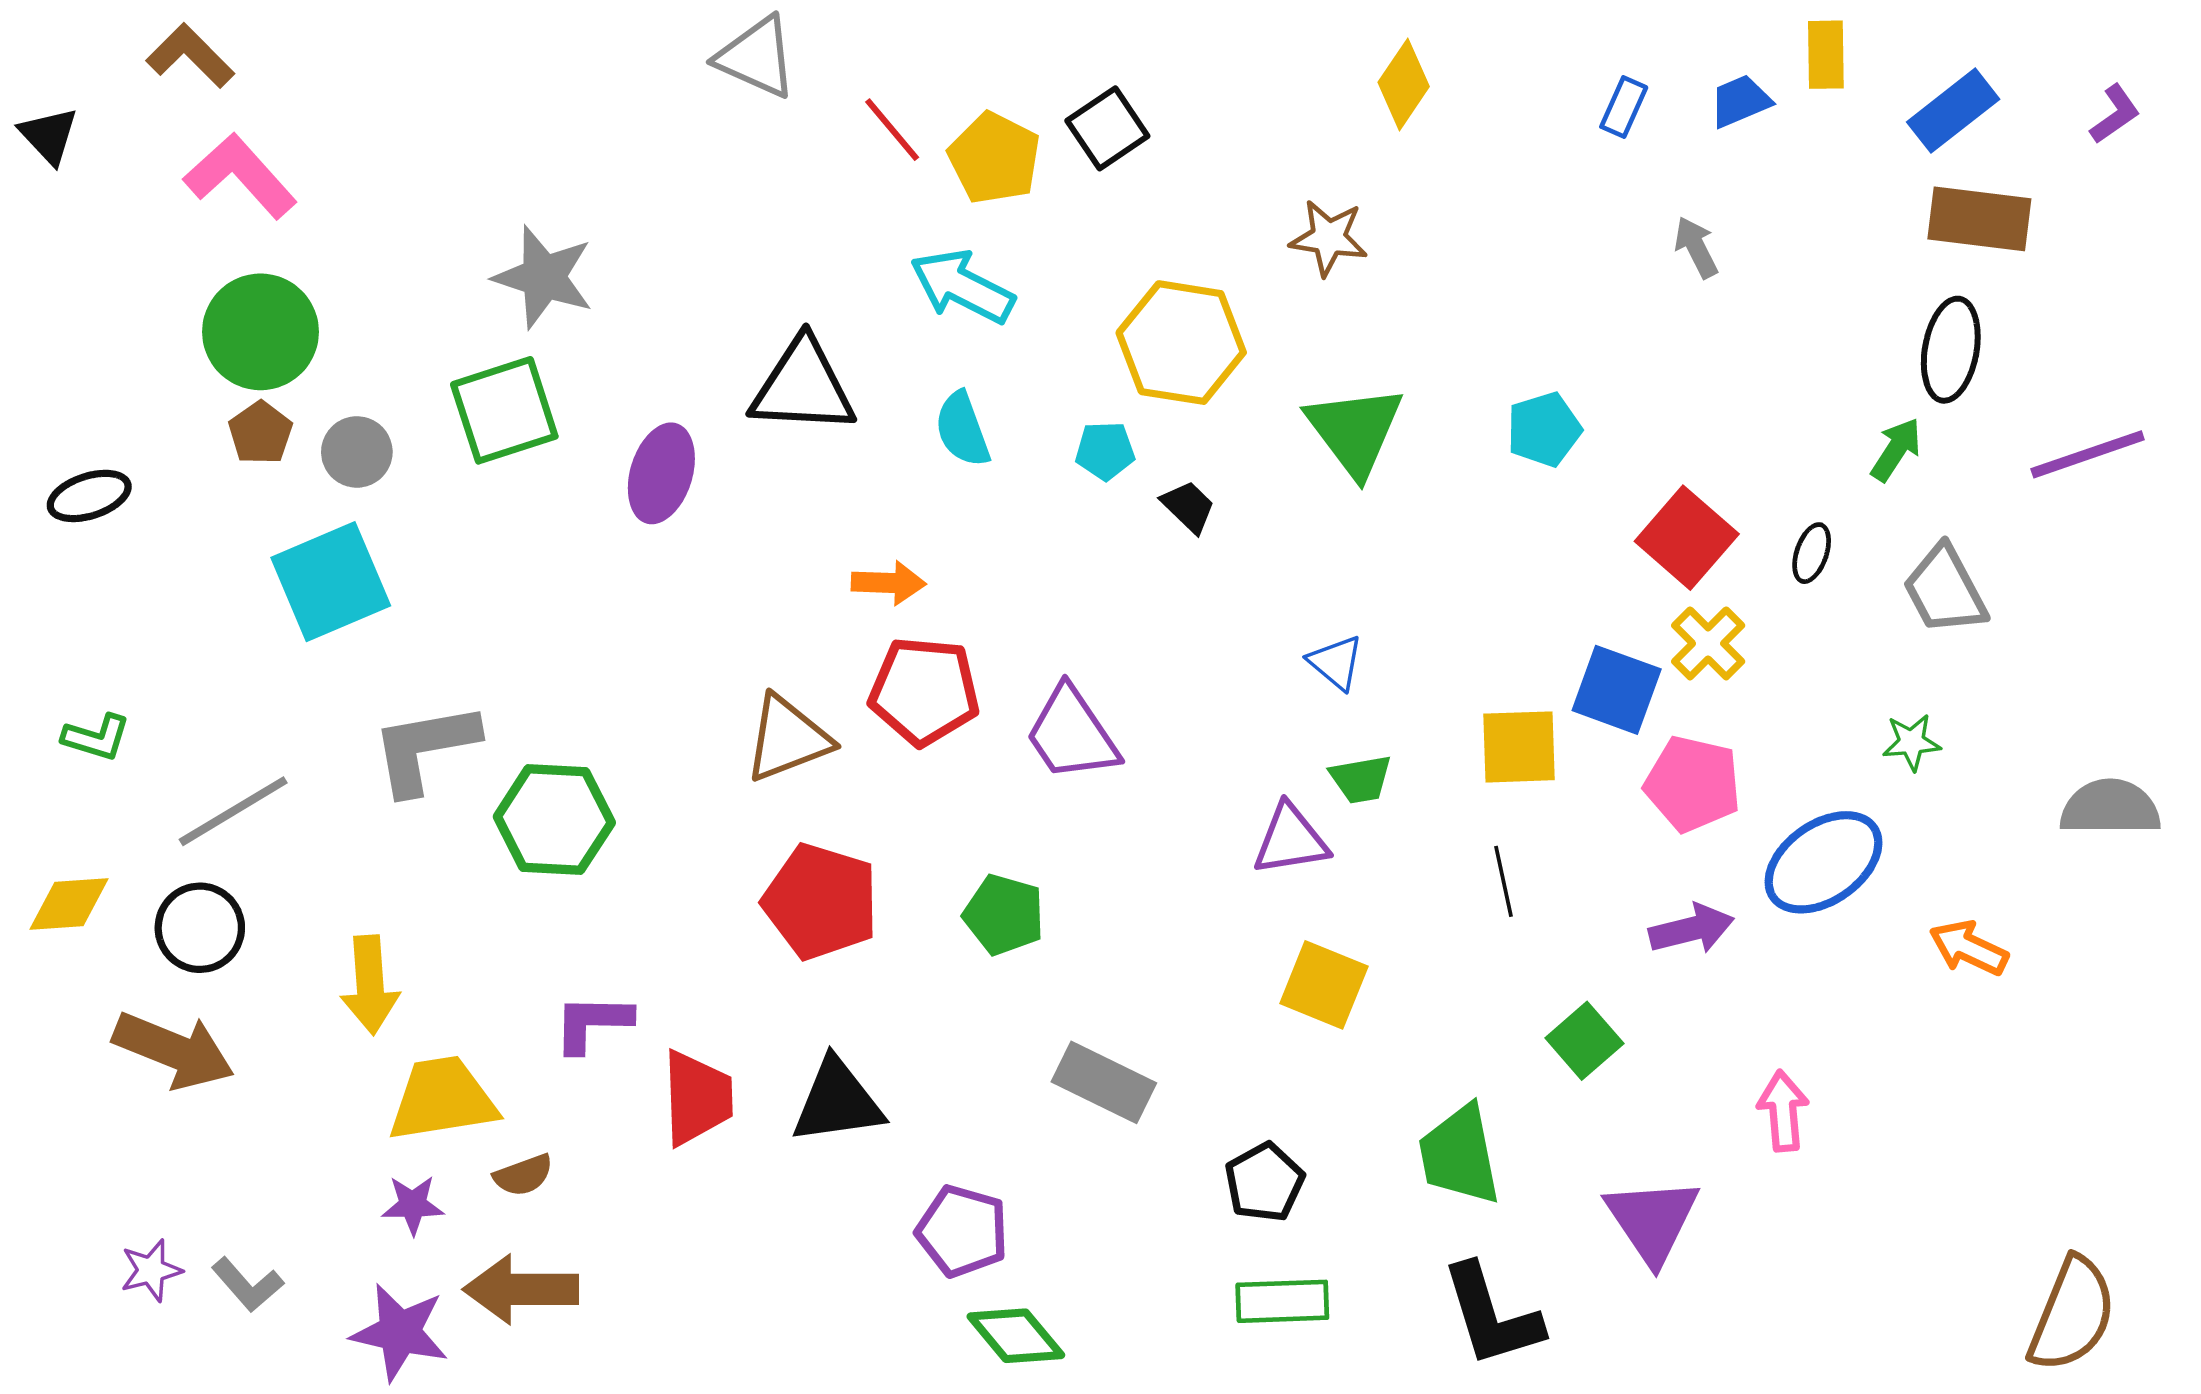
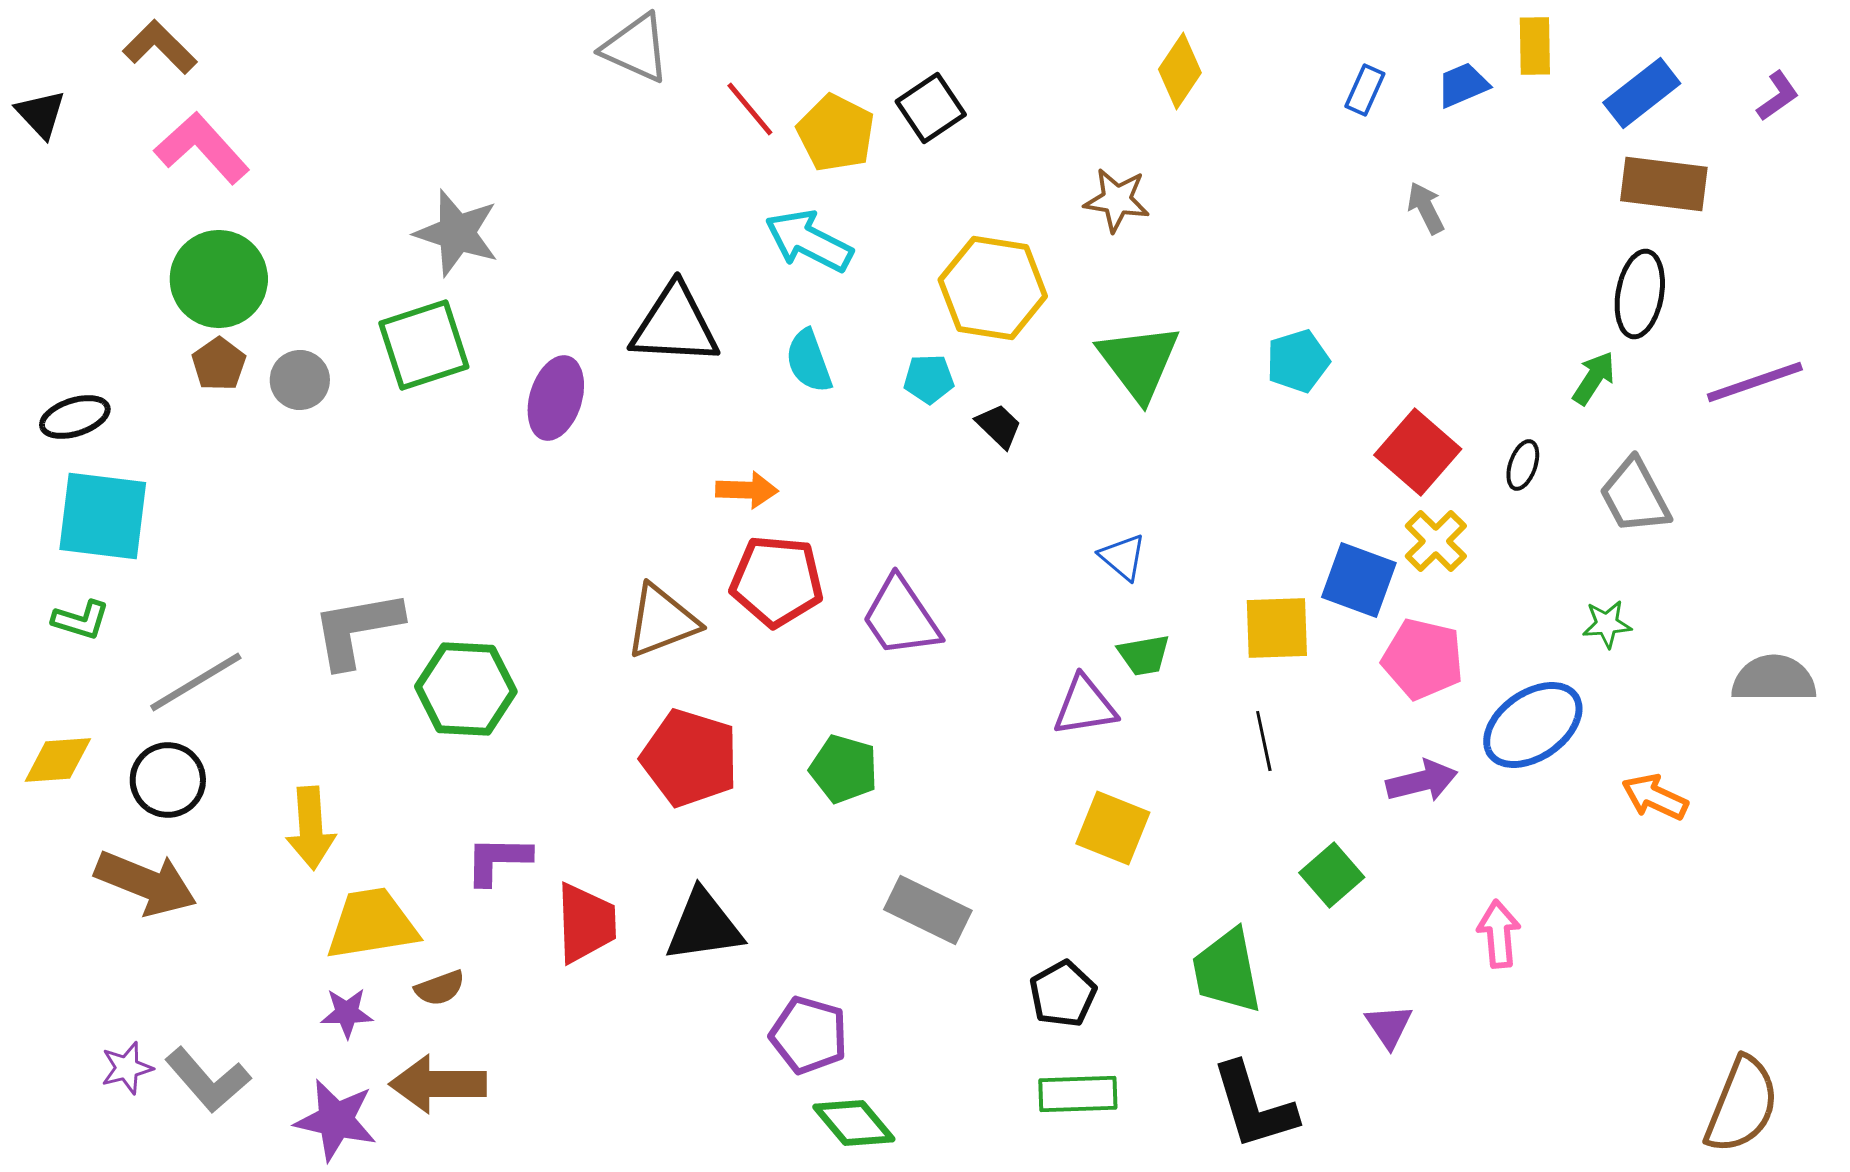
cyan square: (331, 582) -> (103, 516), moved, turned 30
purple triangle: (1652, 1220) -> (1389, 1026), size x0.6
gray L-shape: (247, 1285) -> (208, 1080), size x1.4

